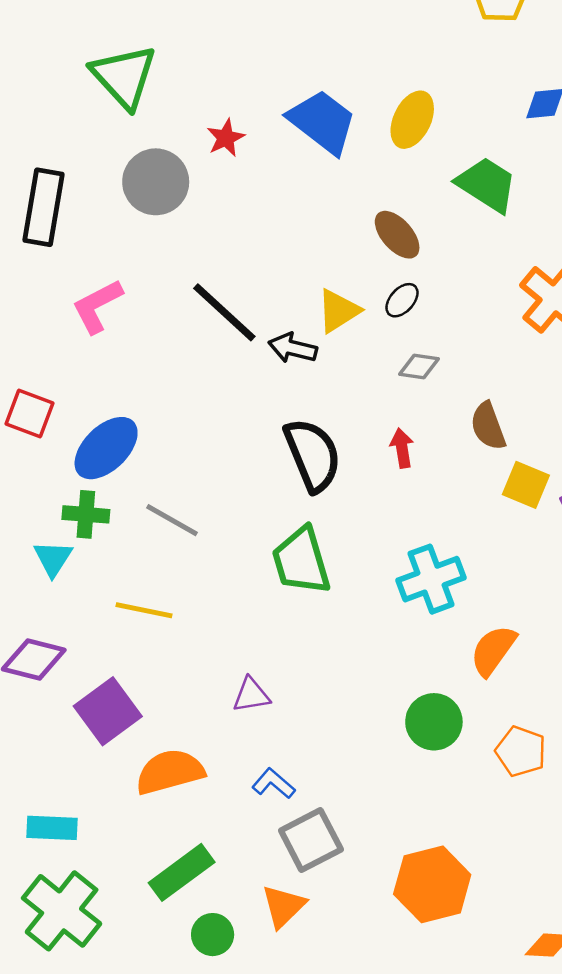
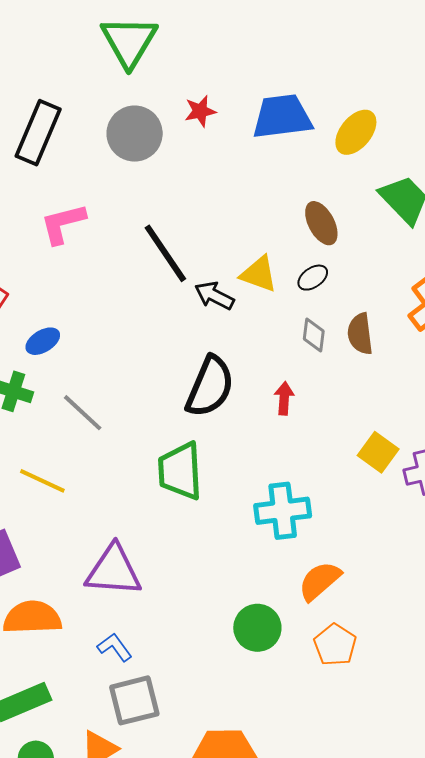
blue trapezoid: (322, 122) -> (282, 117), turned -58
yellow triangle: (338, 311) -> (259, 274), turned 39
gray diamond: (419, 367) -> (314, 335), turned 76
brown semicircle: (488, 426) -> (360, 334), moved
blue ellipse: (106, 448) -> (43, 341), size x0.6
black semicircle: (313, 455) -> (210, 387), turned 32
purple triangle: (251, 695) -> (114, 571), size x1.8
orange pentagon: (521, 751) -> (335, 645), moved

